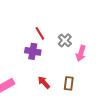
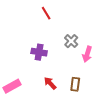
red line: (40, 33) -> (46, 13), moved

